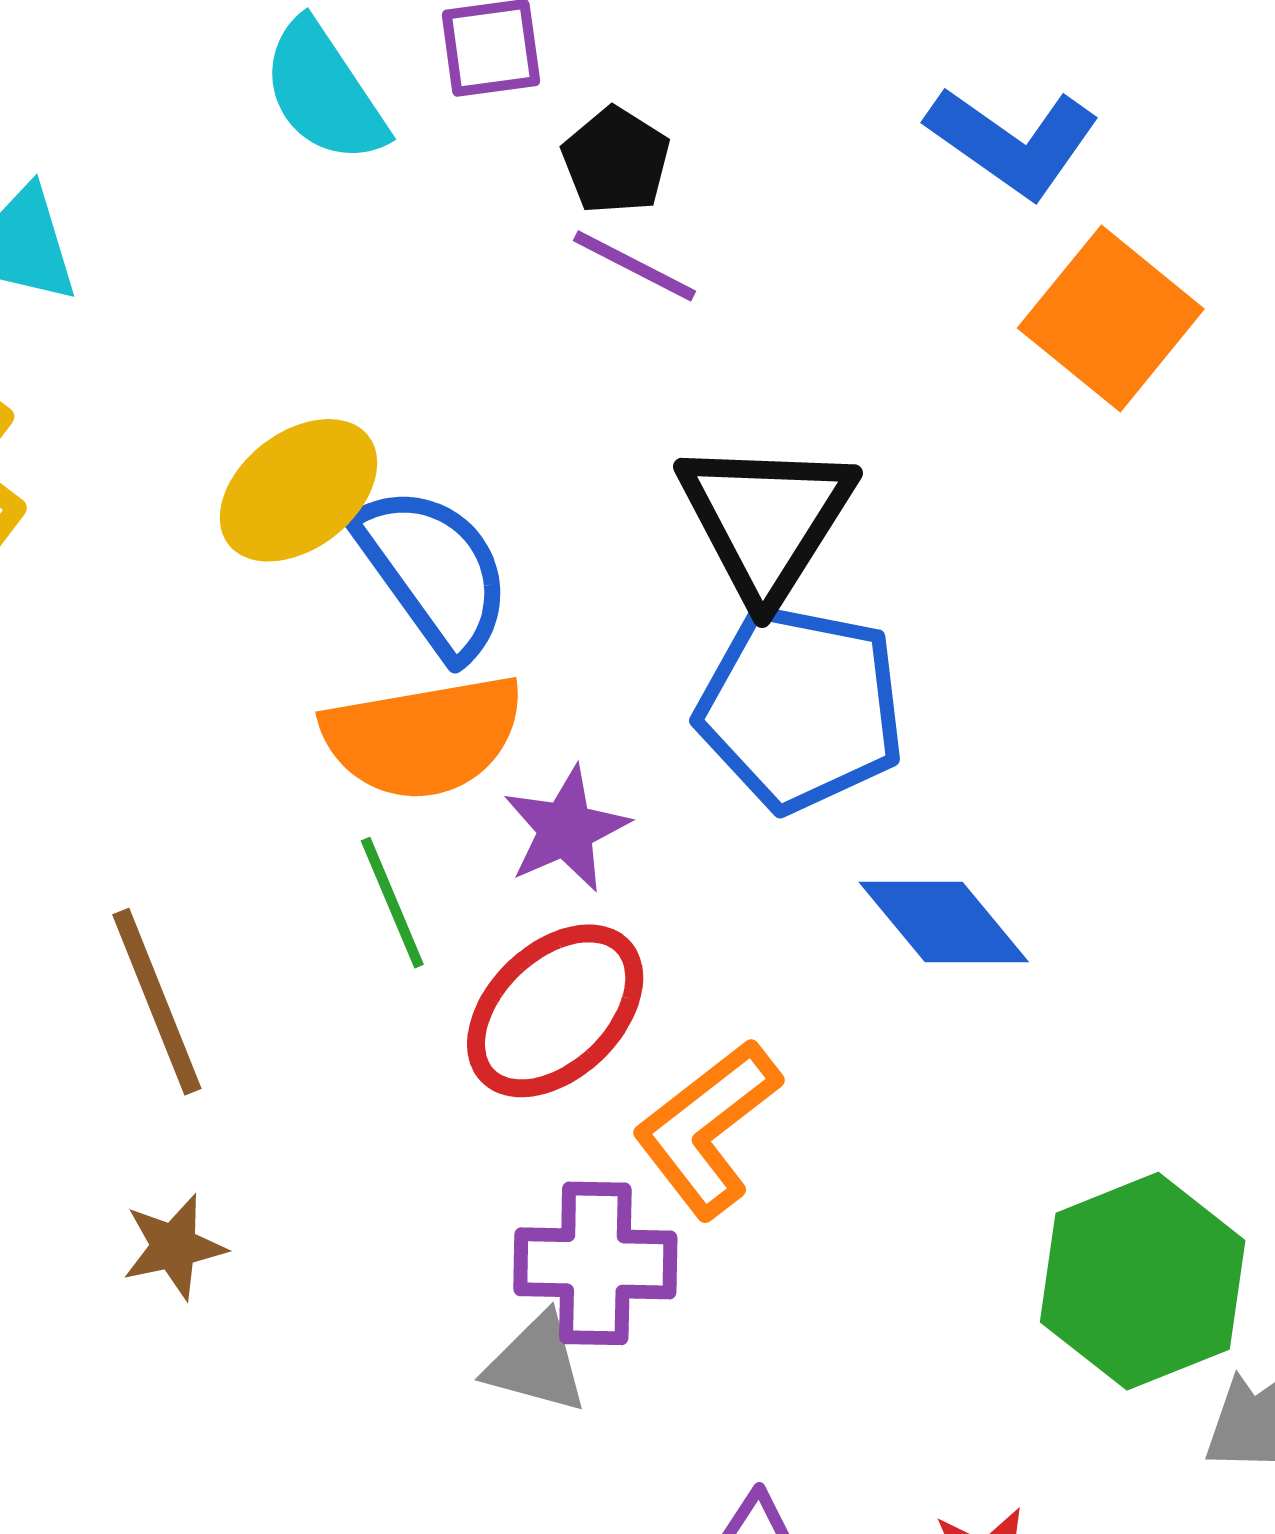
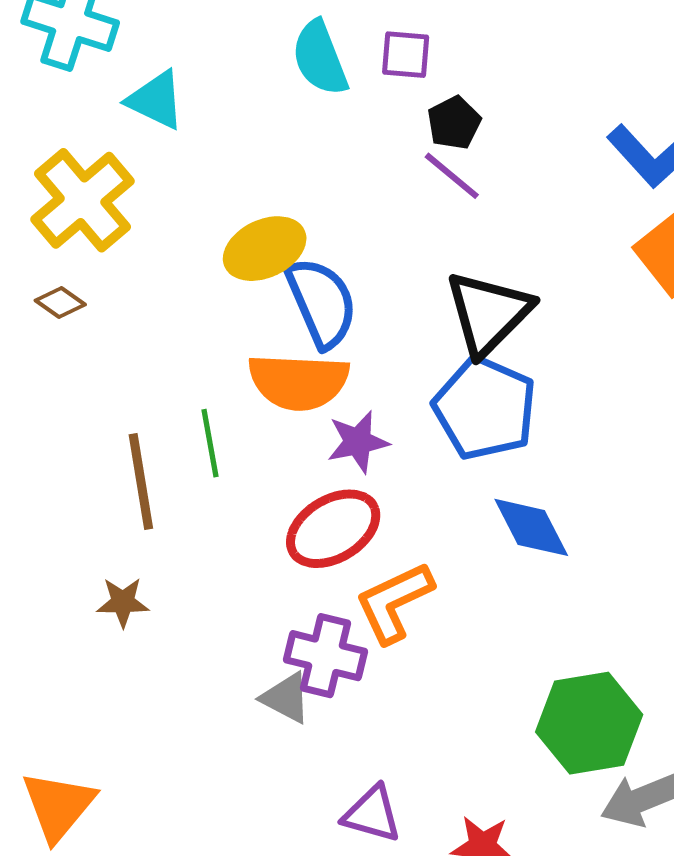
green line: (392, 903) -> (210, 443), moved

